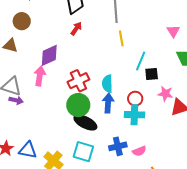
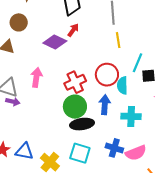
purple diamond: (49, 55) -> (55, 42), moved, turned 50
cyan semicircle: (107, 84) -> (122, 85), moved
red circle: (135, 99) -> (107, 75), moved, size x1.5
black ellipse: (85, 122) -> (82, 124), turned -35
blue cross: (118, 146) -> (114, 148), turned 30
pink semicircle: (139, 151) -> (136, 153), size x1.5

